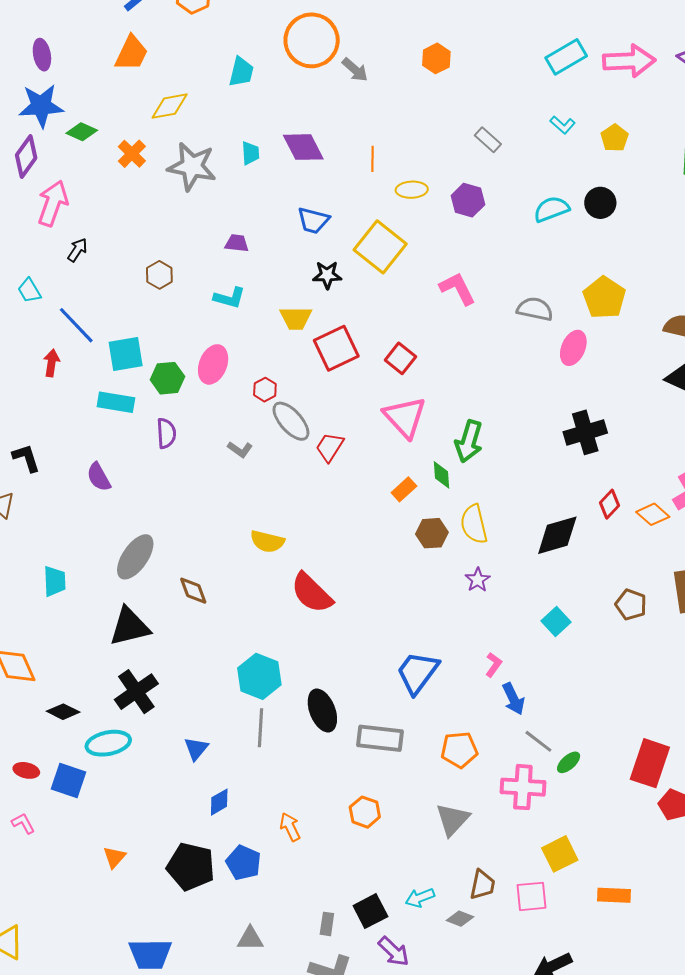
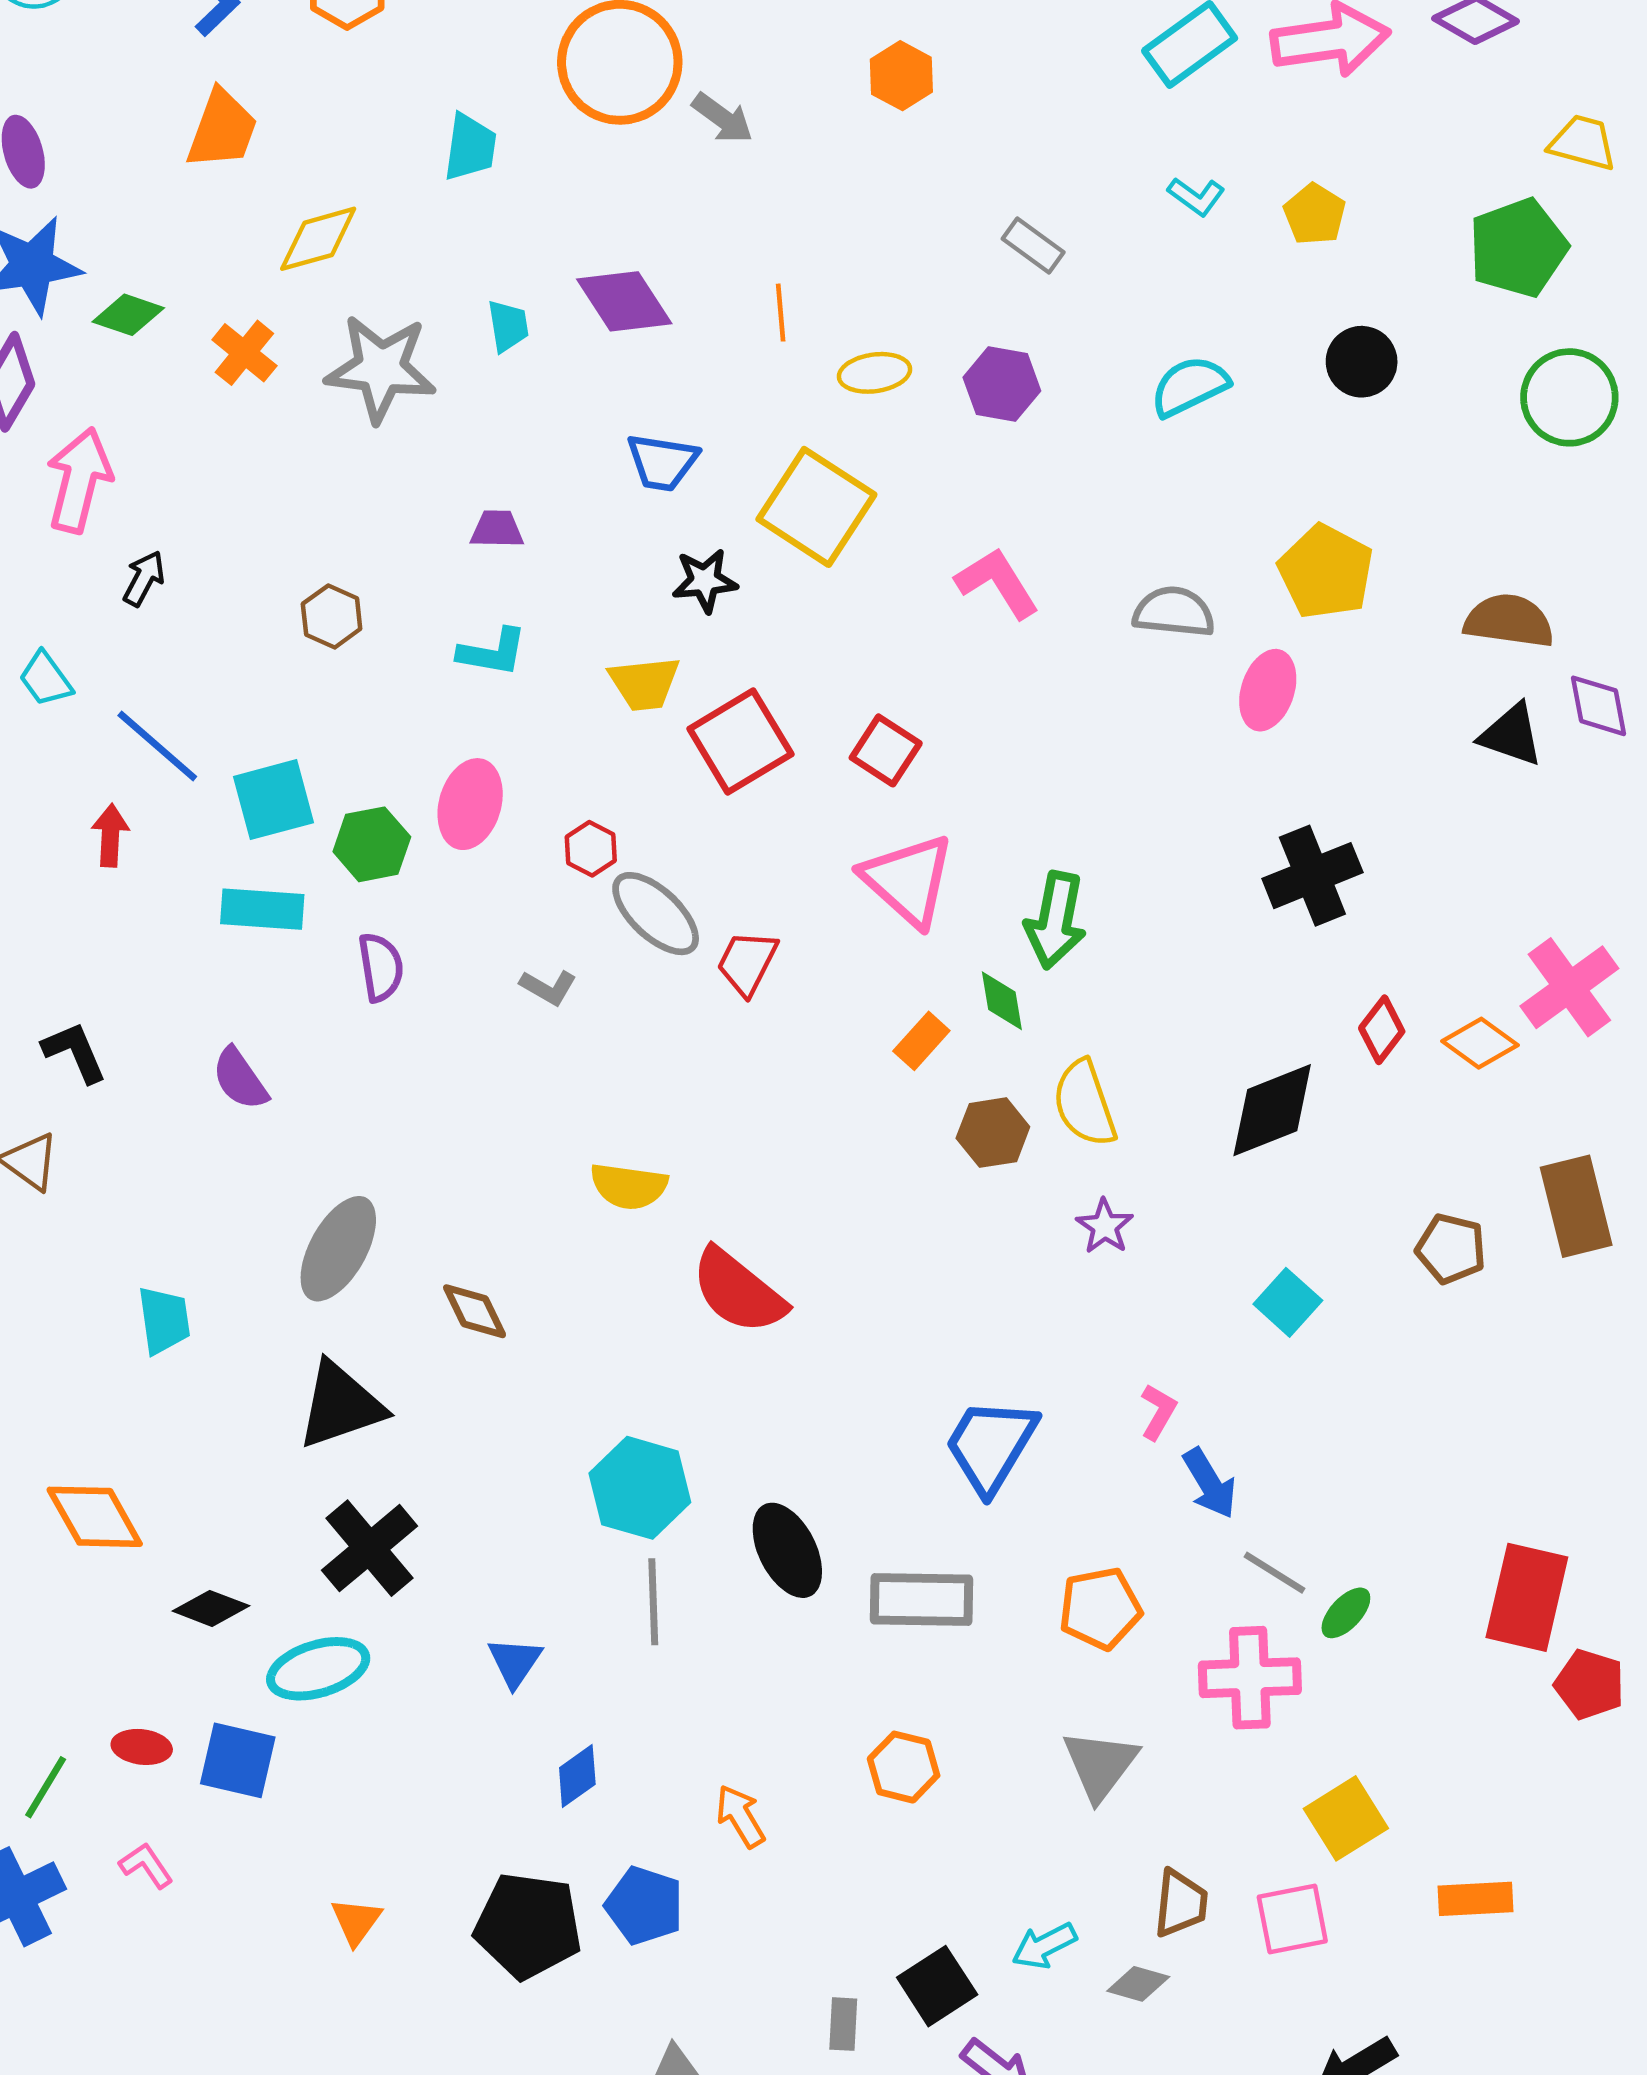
black circle: (600, 203) -> (1362, 362), moved

